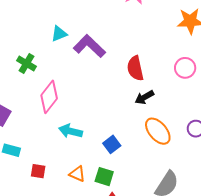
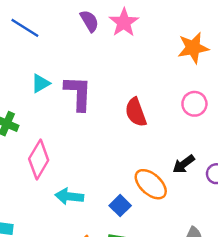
purple L-shape: (89, 46) -> (78, 93), turned 56
black arrow: (144, 97) -> (184, 164), moved
orange ellipse: (158, 131) -> (151, 184), moved

